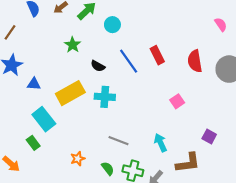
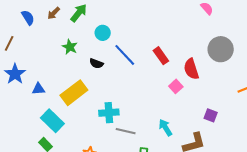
cyan circle: (112, 25) -> (103, 33), moved
red rectangle: (157, 55) -> (161, 56), moved
red semicircle: (195, 61) -> (191, 69), moved
cyan cross: (105, 97) -> (109, 113), moved

